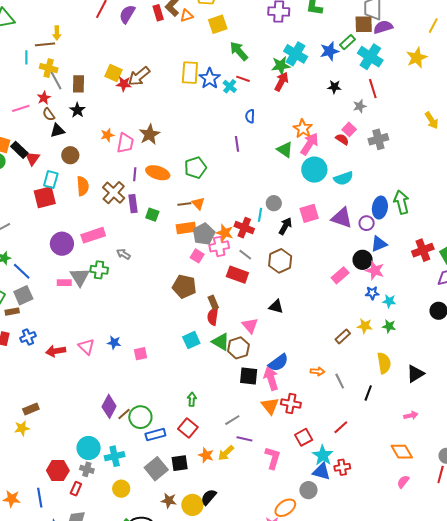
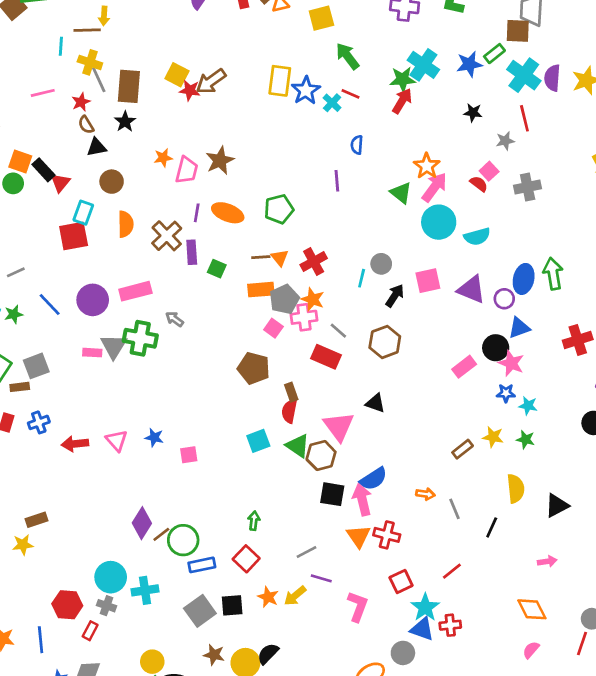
purple semicircle: (383, 27) -> (552, 78), moved, turned -72
brown rectangle: (79, 84) -> (129, 86), size x1.4
pink line: (21, 108) -> (43, 93), moved
red cross: (244, 228) -> (314, 262), moved, turned 36
green cross: (99, 270) -> (140, 338), size x1.4
blue line: (22, 271) -> (50, 305), moved
pink triangle: (250, 326) -> (339, 426), size x1.4
yellow circle: (121, 489) -> (152, 662), moved

